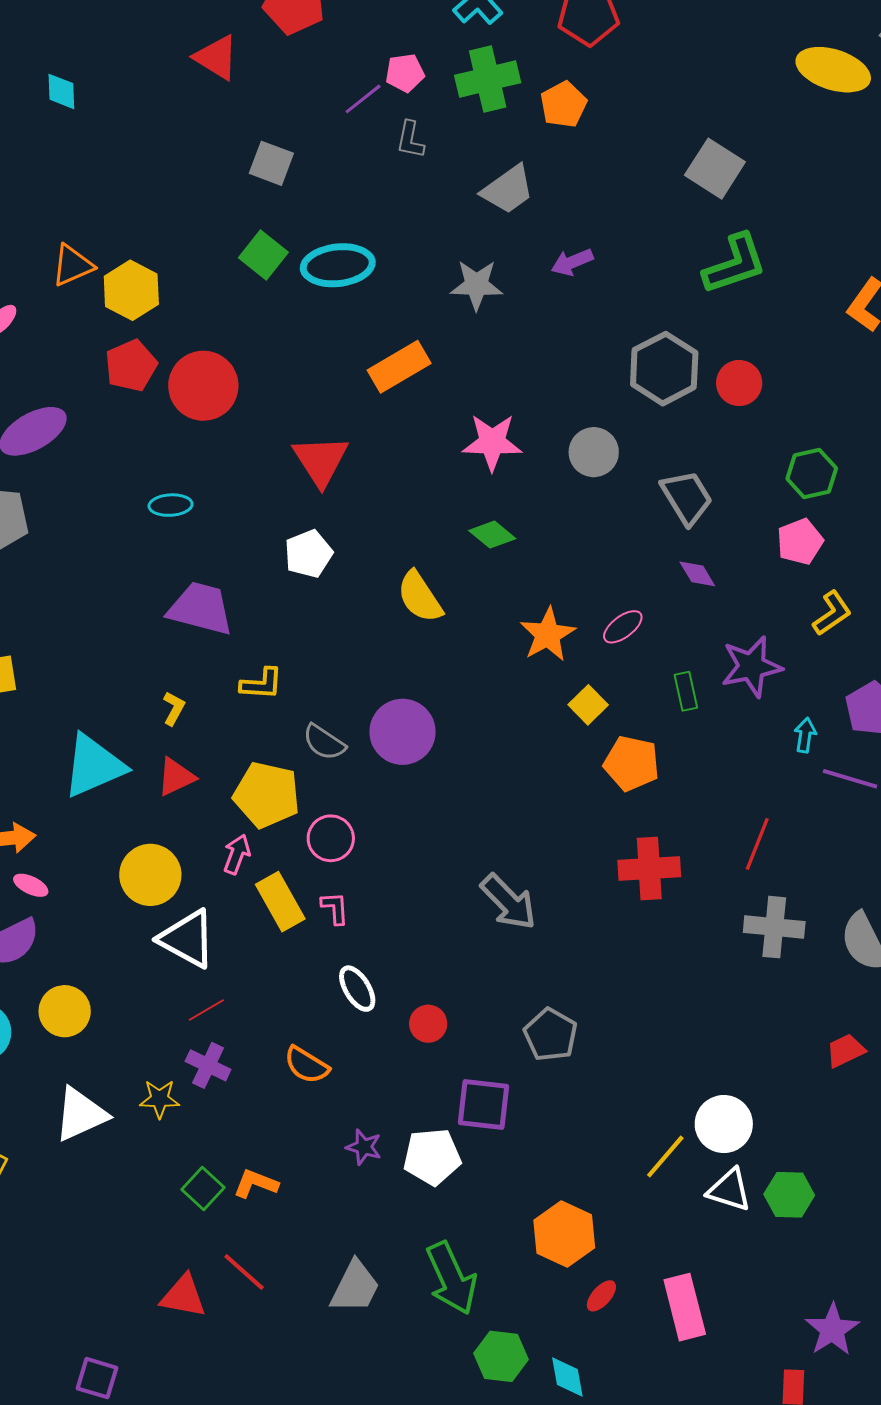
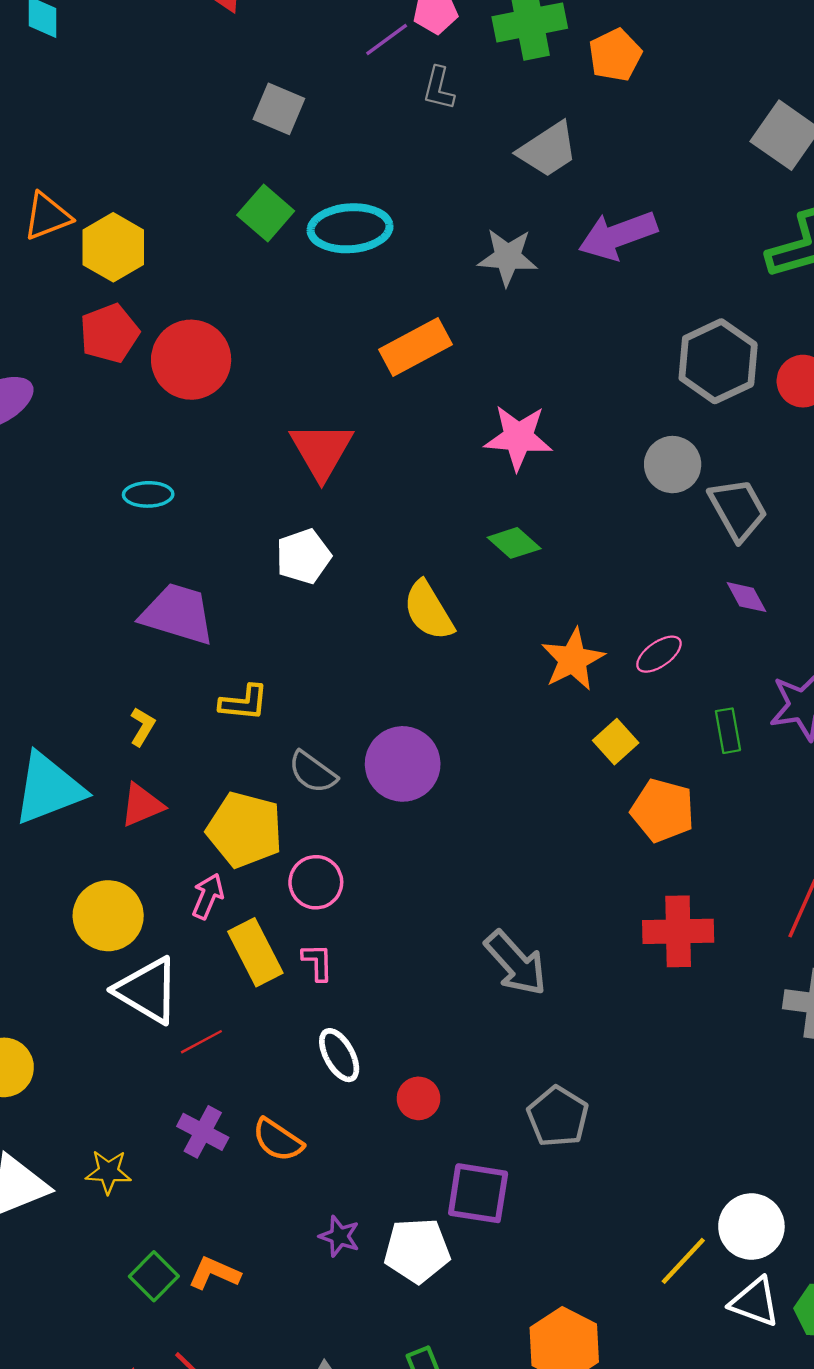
purple arrow: (572, 262) -> (618, 235), size x1.6
gray circle: (594, 452) -> (673, 465), moved
red line: (206, 1010) -> (201, 1042), moved
purple cross: (208, 1065) -> (203, 1132), moved

